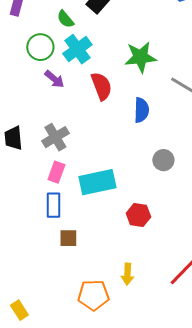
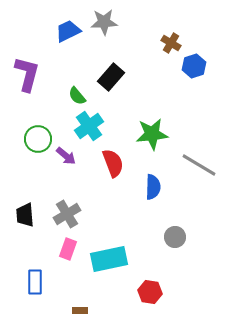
green circle: (40, 47) -> (38, 139), moved
blue rectangle: (53, 205) -> (35, 282), moved

